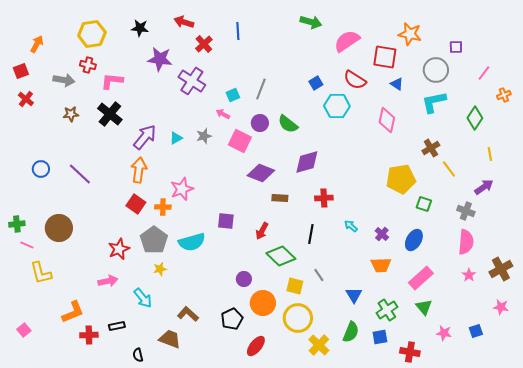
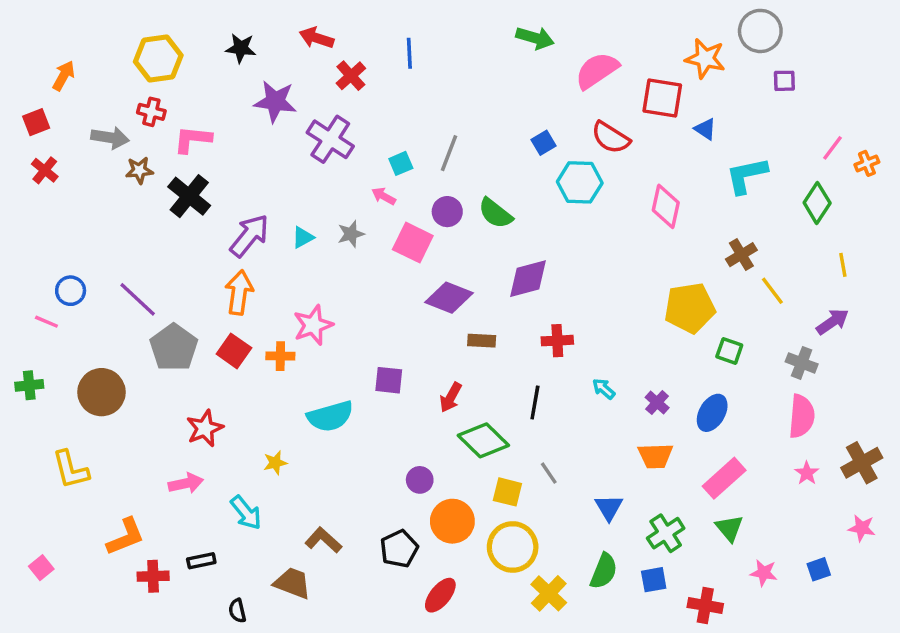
gray circle: (436, 70) -> (760, 31), moved
pink line: (484, 73) -> (833, 148), moved
blue triangle: (397, 84) -> (705, 129), moved
brown star: (71, 114) -> (139, 170), moved
gray pentagon: (154, 240) -> (174, 347), moved
pink line: (27, 245) -> (46, 322), moved

